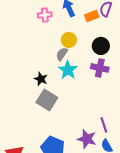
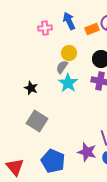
black star: (41, 79) -> (31, 88), moved
gray square: (47, 100) -> (37, 121), moved

